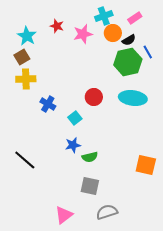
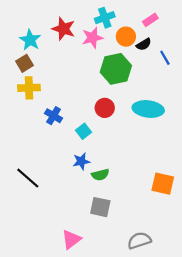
cyan cross: (104, 16) -> (105, 18), moved
red star: (57, 26) -> (64, 29), size x1.5
green hexagon: (128, 62) -> (116, 69), moved
gray semicircle: (107, 212) -> (139, 240), moved

